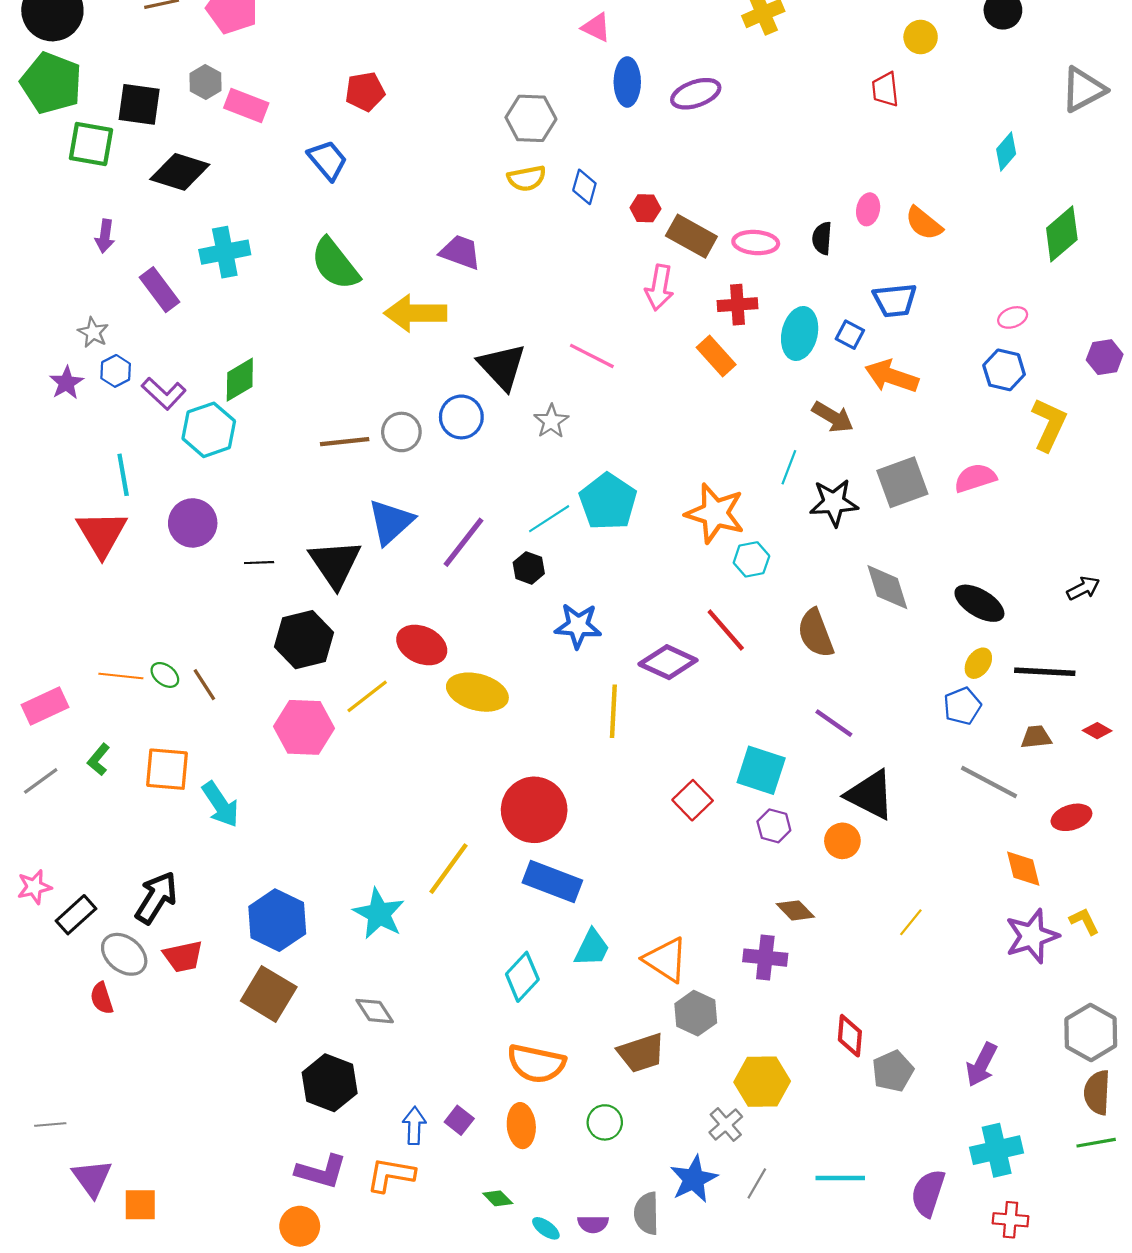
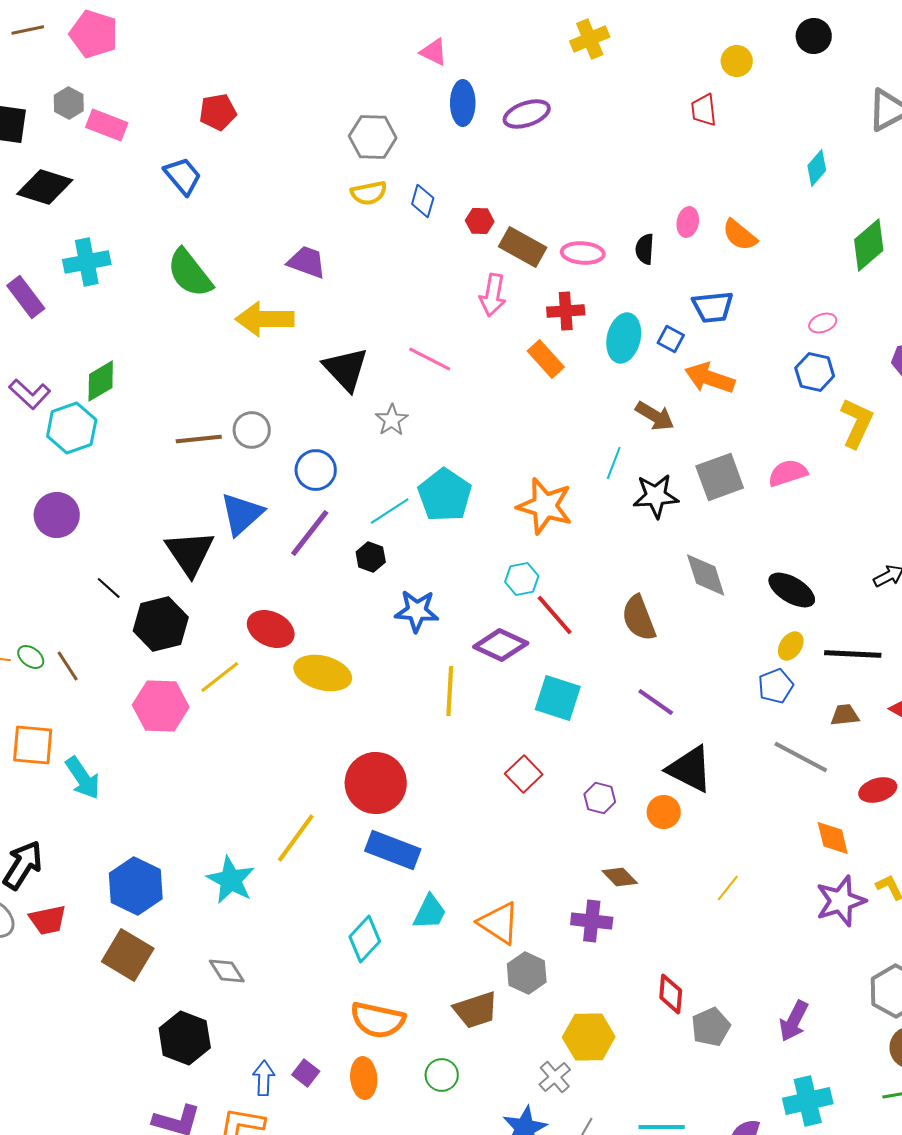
blue circle: (461, 417) -> (316, 470), moved
cyan hexagon: (751, 559) -> (522, 579), moved
black line: (259, 563) -> (109, 588), moved, turned 44
cyan square: (761, 770) -> (558, 698), moved

